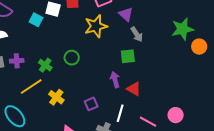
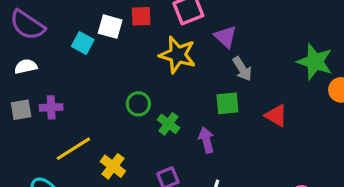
yellow star: (96, 26) -> (178, 55), turned 30
green star: (182, 29) -> (315, 62), turned 30
green cross: (45, 65) -> (169, 124), moved
red triangle: (134, 89) -> (276, 116), moved

